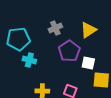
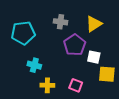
gray cross: (55, 28) -> (61, 22), turned 32
cyan cross: (29, 60) -> (34, 65), moved

